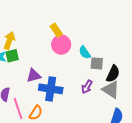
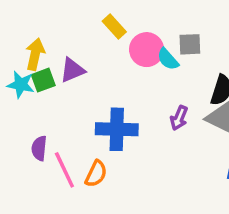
pink circle: (61, 45) -> (147, 50), moved
gray square: (97, 63) -> (190, 44), moved
purple triangle: (34, 76) -> (72, 70), moved

